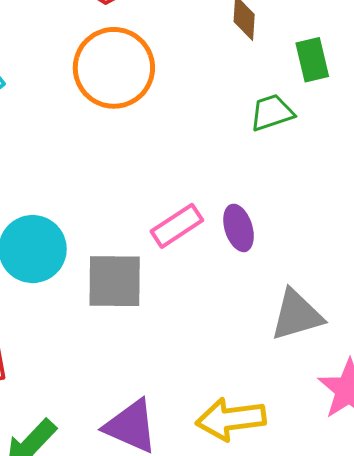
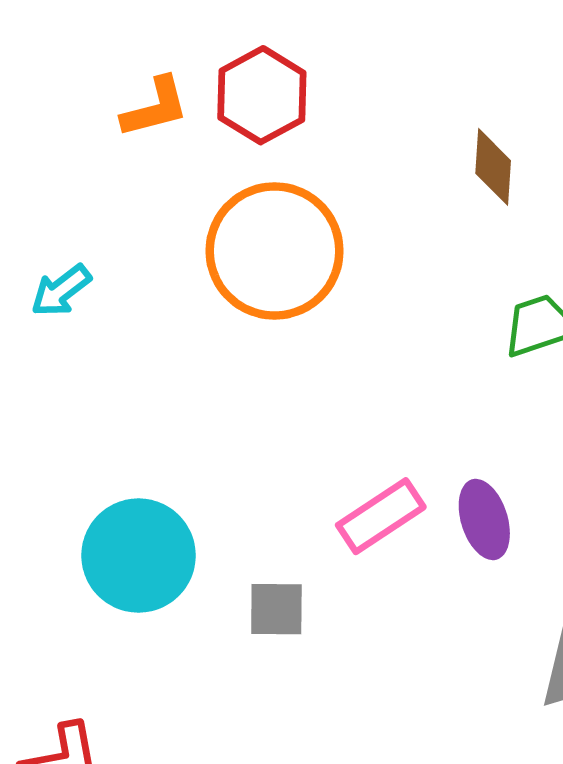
gray square: (115, 281) -> (276, 609), size x0.6

